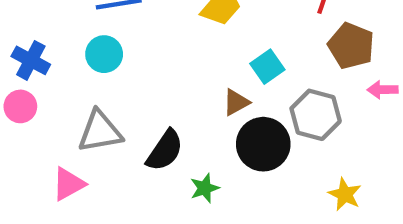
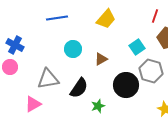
cyan circle: (104, 54) -> (73, 49), moved
cyan square: (267, 67) -> (137, 47), moved
brown triangle: (236, 102) -> (101, 59), moved

